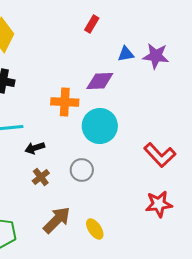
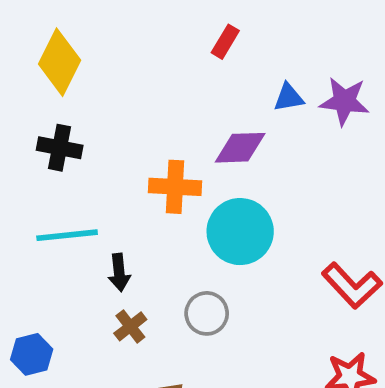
black arrow: (35, 148) -> (119, 272), turned -78

